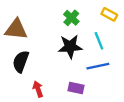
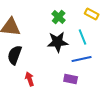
purple rectangle: (76, 88) -> (71, 79), moved

